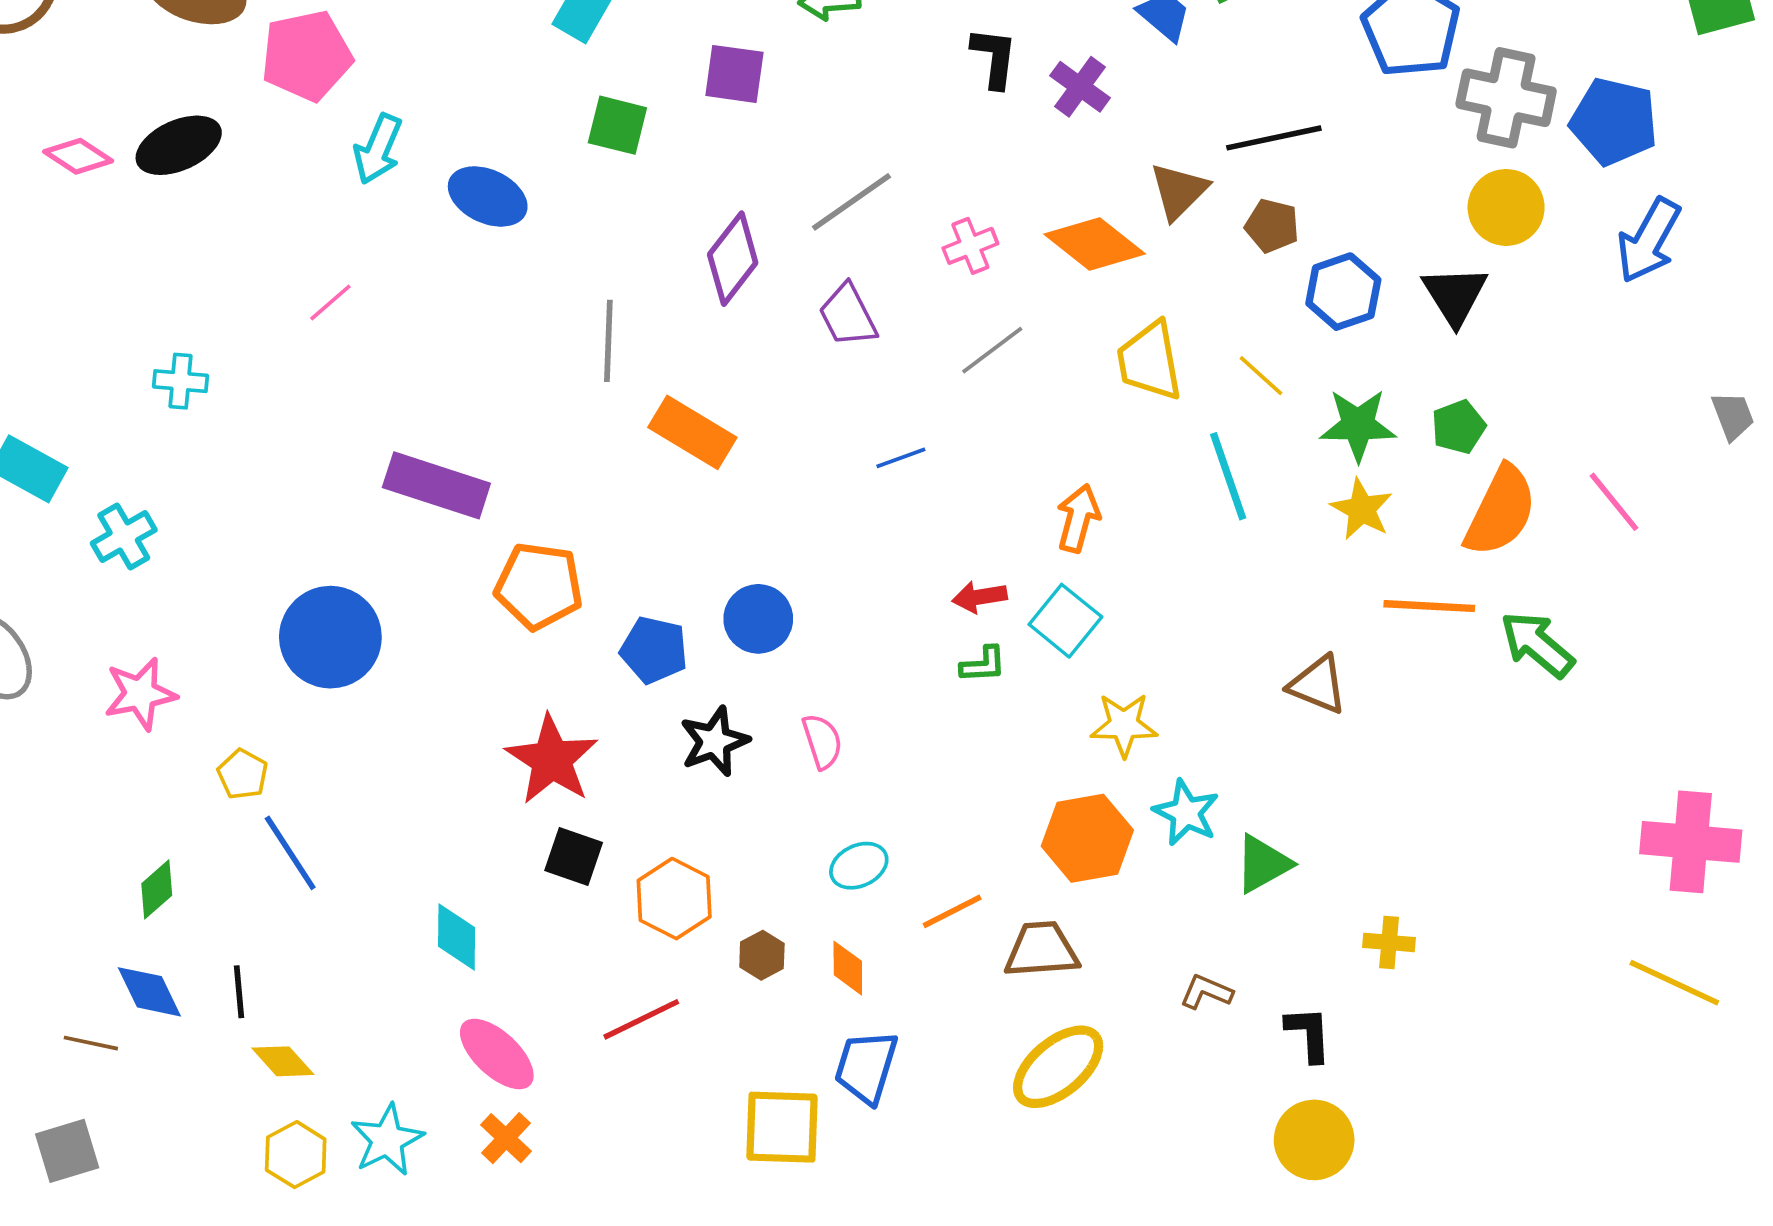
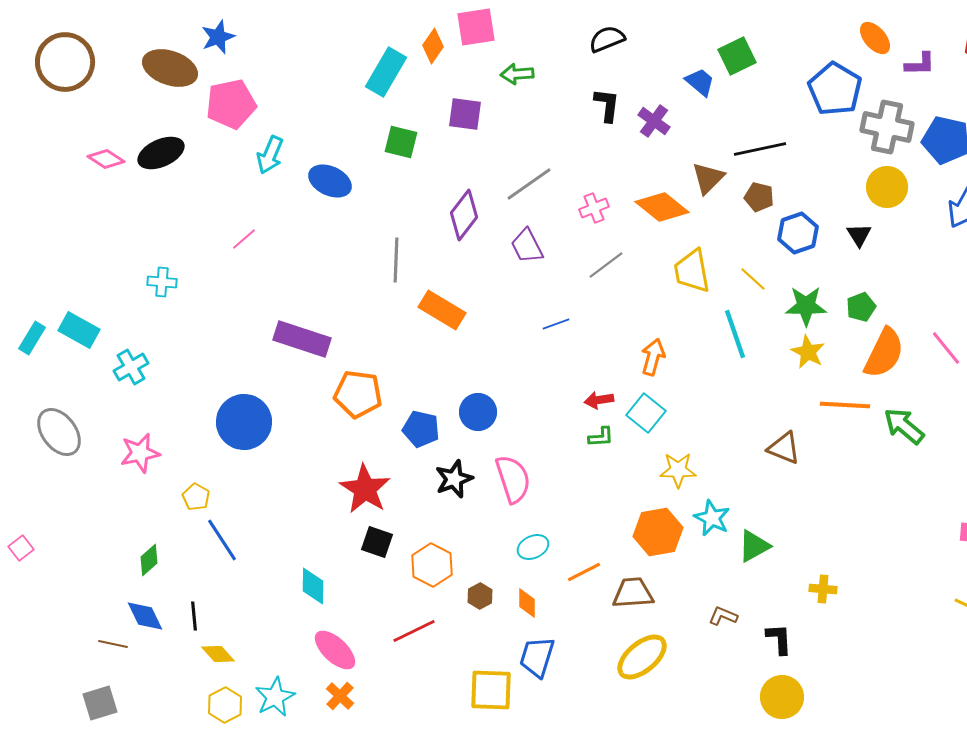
black triangle: (1455, 295) -> (859, 235), size x0.7
pink semicircle: (822, 741) -> (513, 479), size x1.6

